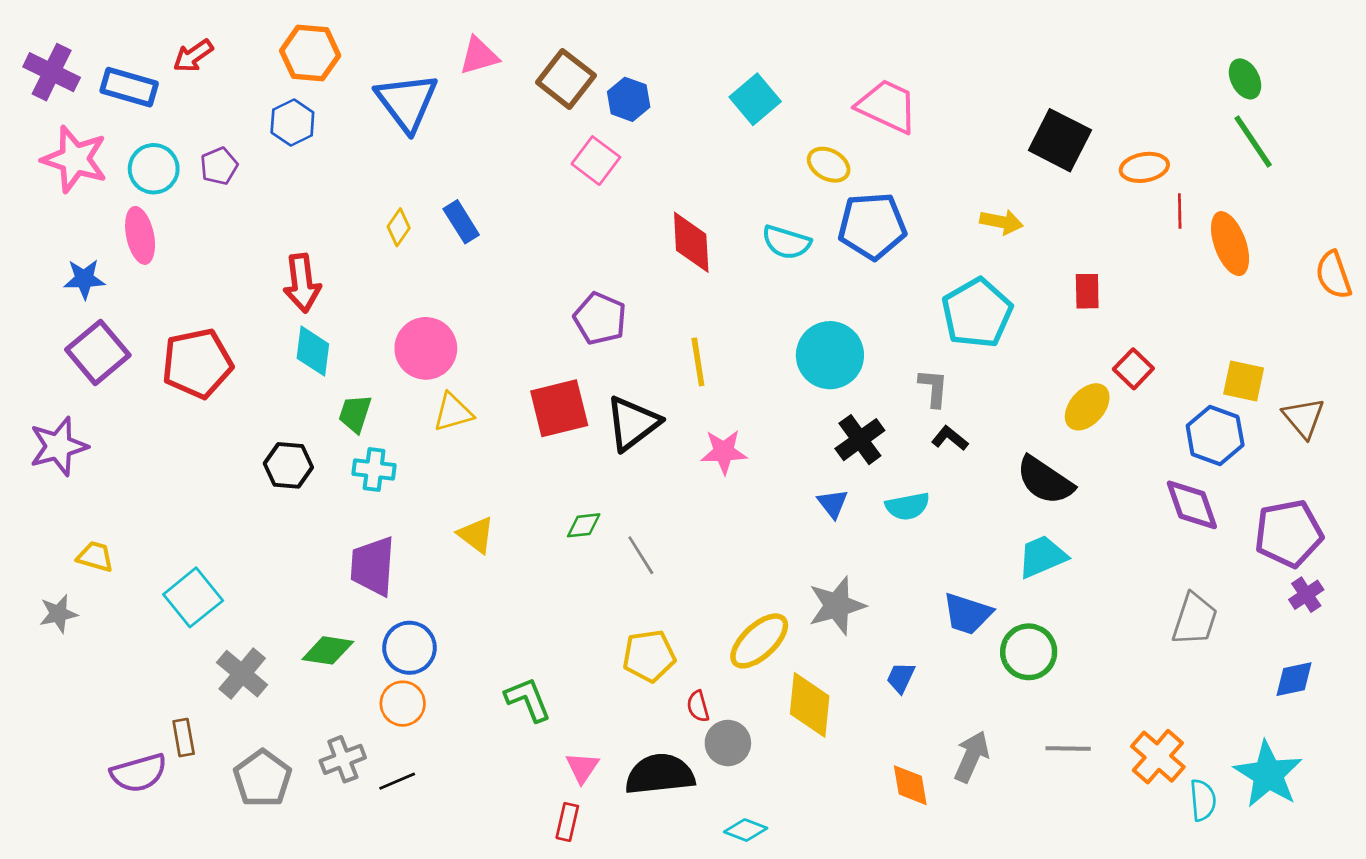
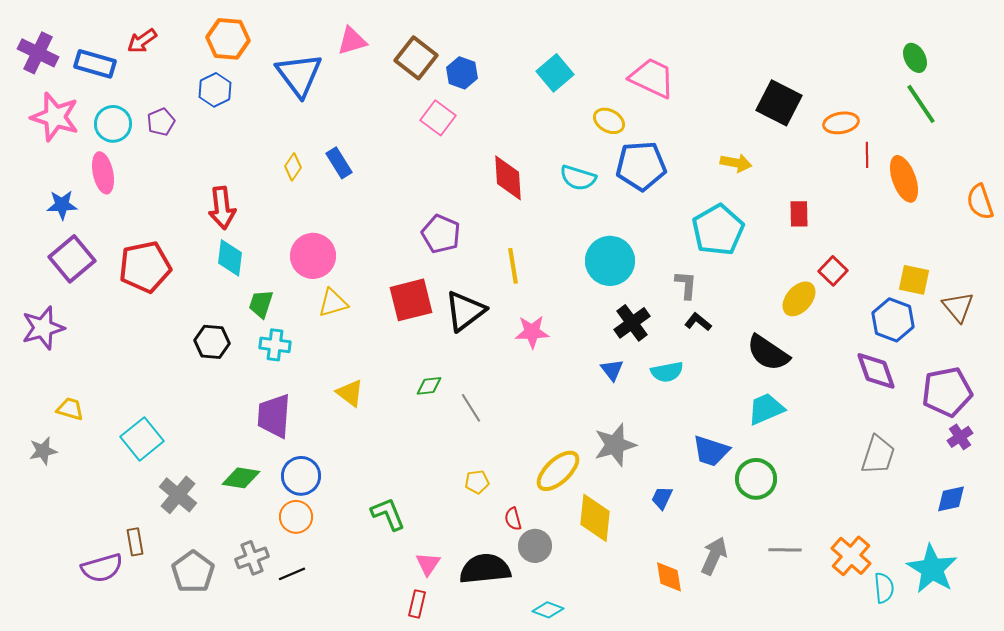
yellow pentagon: (649, 656) -> (477, 482), size x0.6

